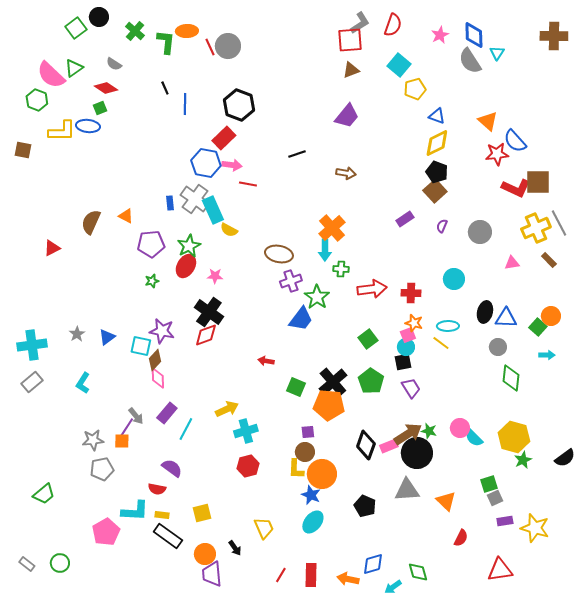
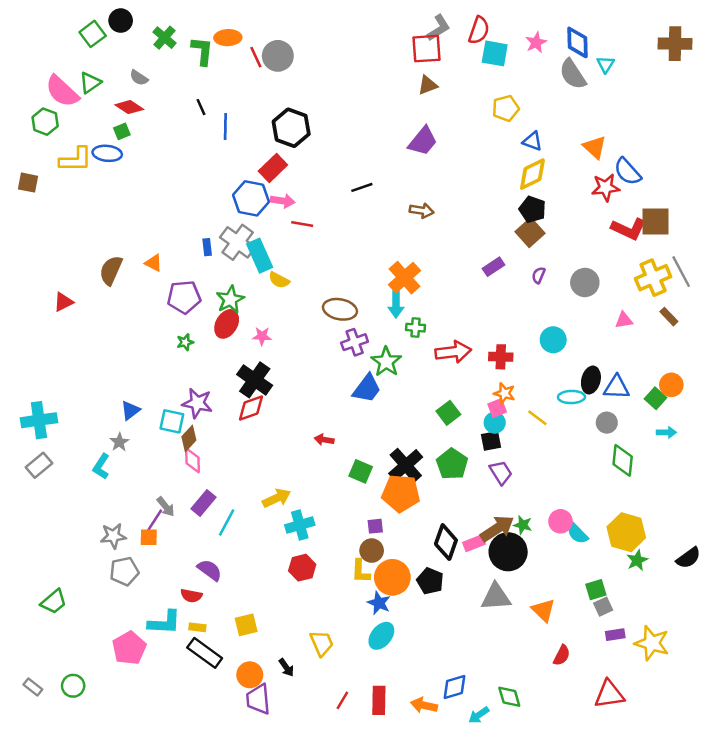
cyan square: (399, 65) -> (495, 53), moved, turned -30
cyan ellipse: (448, 326) -> (571, 397), moved
gray star: (77, 334) -> (119, 442), moved
black pentagon: (365, 506) -> (430, 581), moved

